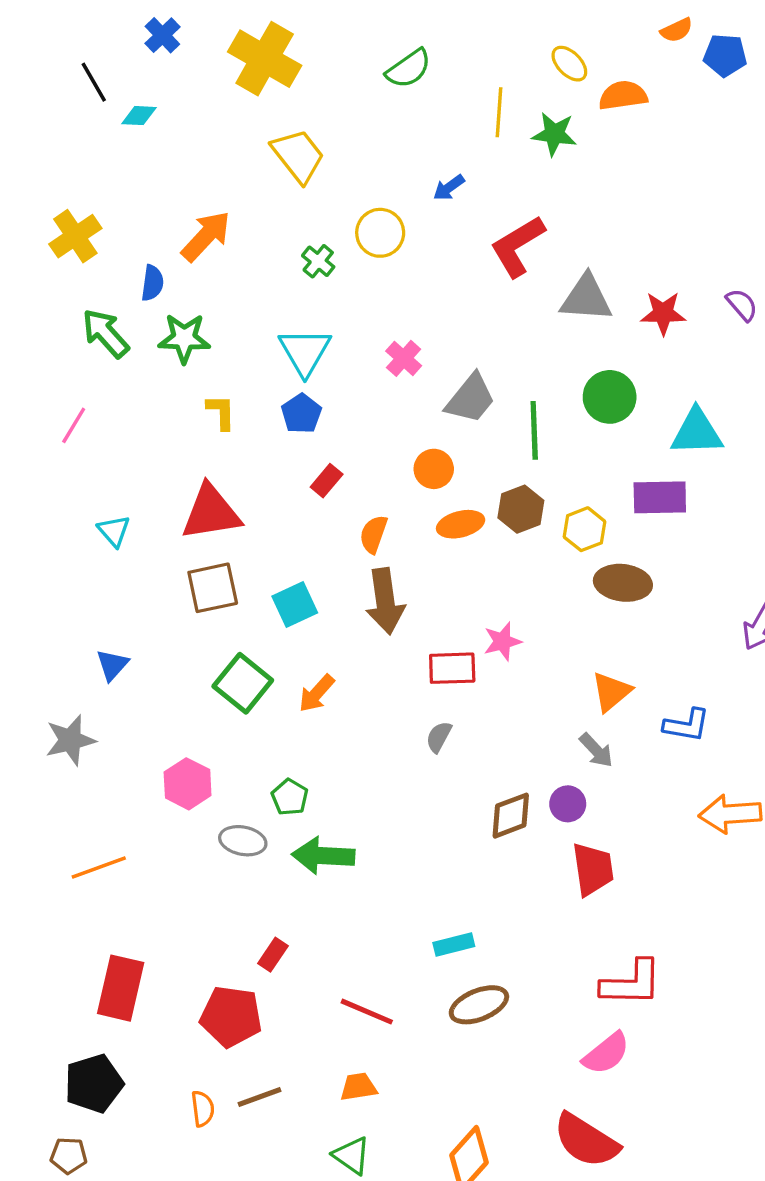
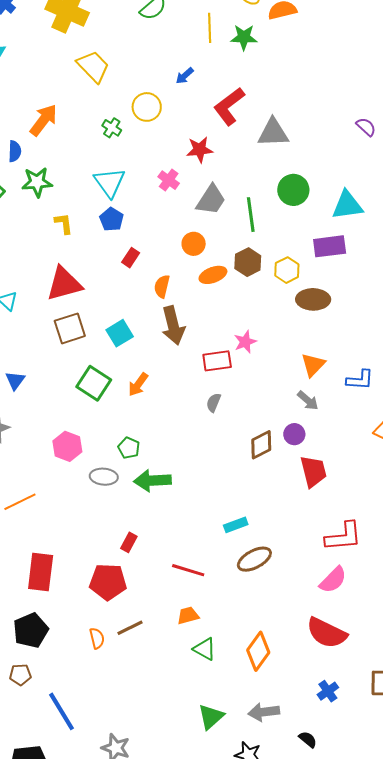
red star: (663, 313) -> (200, 150), moved
green triangle: (352, 1156) -> (205, 649), moved

